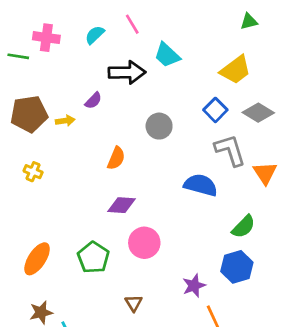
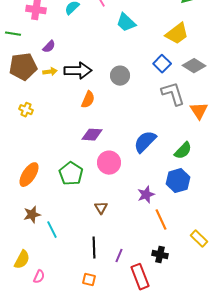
green line: (18, 56) -> (13, 34), moved
black arrow: (127, 72) -> (78, 71), moved
purple semicircle: (93, 101) -> (49, 47), moved
blue semicircle: (201, 185) -> (145, 142), moved, turned -60

